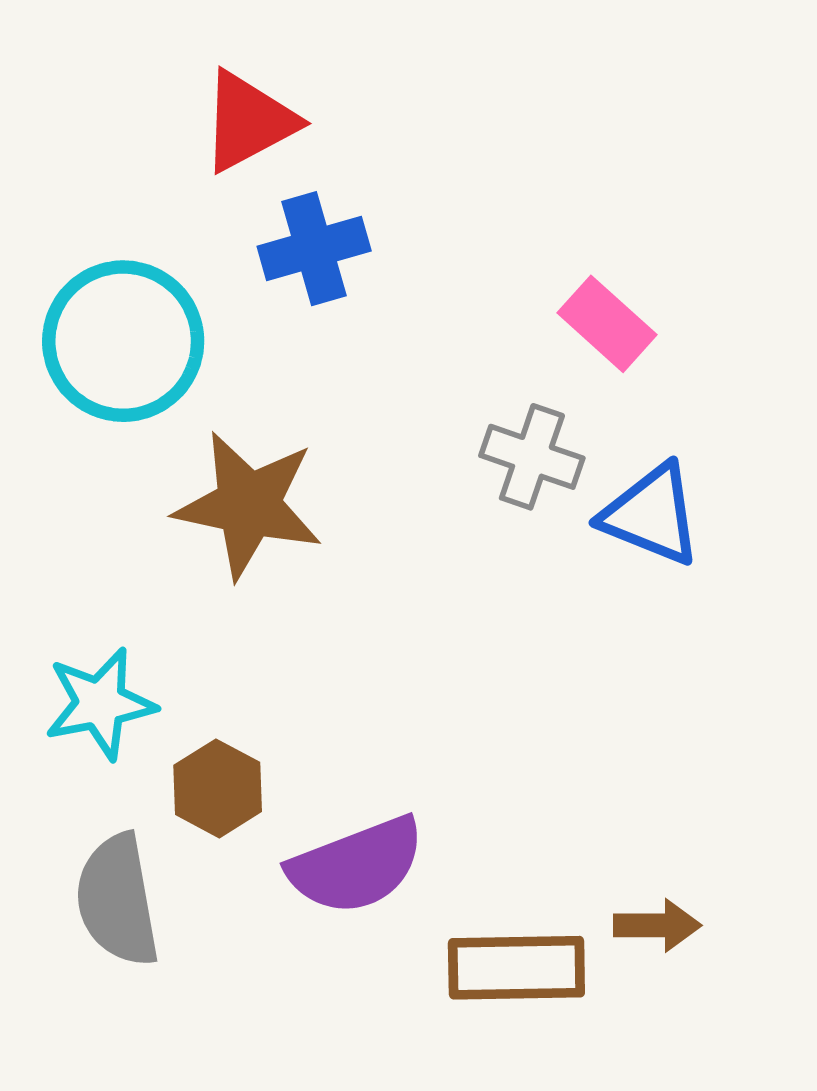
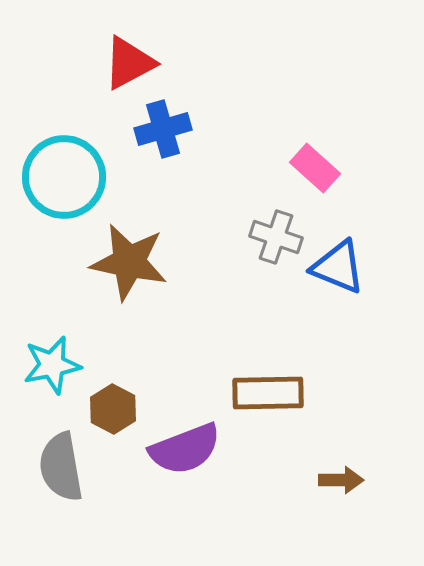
brown rectangle: (516, 968) -> (268, 393), moved

